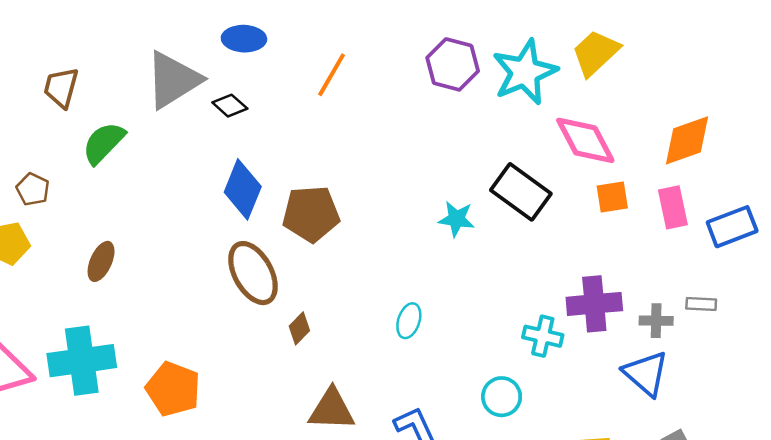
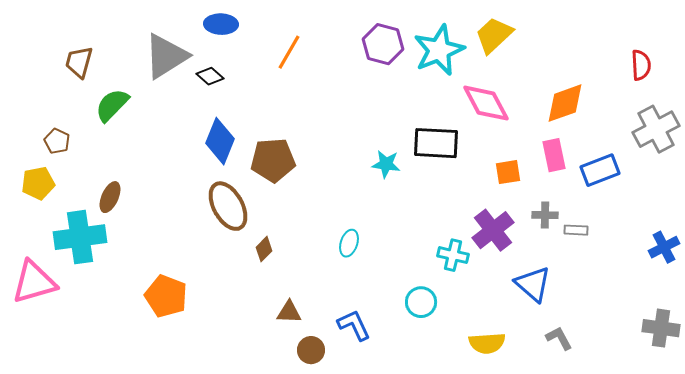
black rectangle: (521, 192) -> (436, 143), turned -33
orange square: (612, 197) -> (508, 172), moved
purple cross: (594, 304) -> (493, 230), turned -33
gray cross: (656, 321) -> (545, 215), moved
cyan cross: (82, 361) -> (80, 237), moved
brown triangle: (332, 410) -> (289, 312), size x0.7

